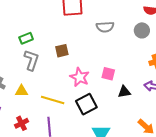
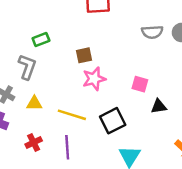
gray semicircle: (105, 27) -> (152, 32), moved
gray L-shape: (31, 60) -> (27, 67), moved
pink star: (80, 77) -> (94, 79), moved, turned 30

